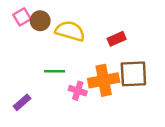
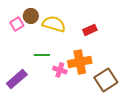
pink square: (22, 17) -> (17, 24), moved
brown square: (133, 74) -> (106, 80), moved, turned -30
purple rectangle: (22, 102) -> (17, 79), size x1.5

